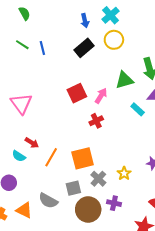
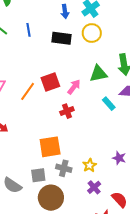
blue line: (42, 48) -> (28, 30), moved
black rectangle: (84, 48) -> (62, 38), turned 42
orange line: (51, 157) -> (28, 91), moved
gray cross: (98, 179) -> (64, 168), turned -35
purple cross: (114, 203) -> (94, 187), moved, turned 32

